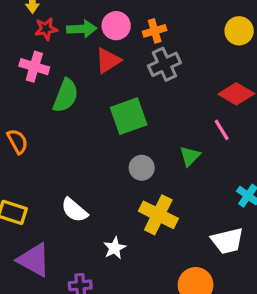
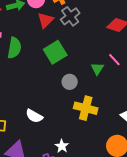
red triangle: (108, 61) -> (45, 20), moved
pink line: (222, 130) -> (114, 60), moved
white star: (115, 248) -> (62, 146), moved

